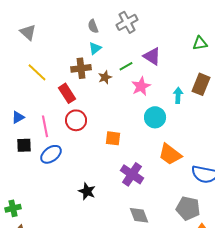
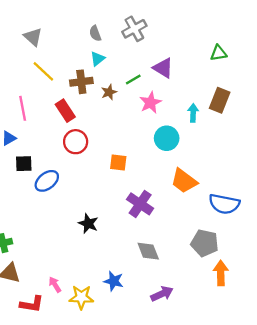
gray triangle: (28, 32) -> (33, 37), moved
yellow line: (37, 72) -> (43, 71), moved
pink line: (45, 126) -> (23, 108), moved
black square: (24, 145) -> (24, 164), moved

